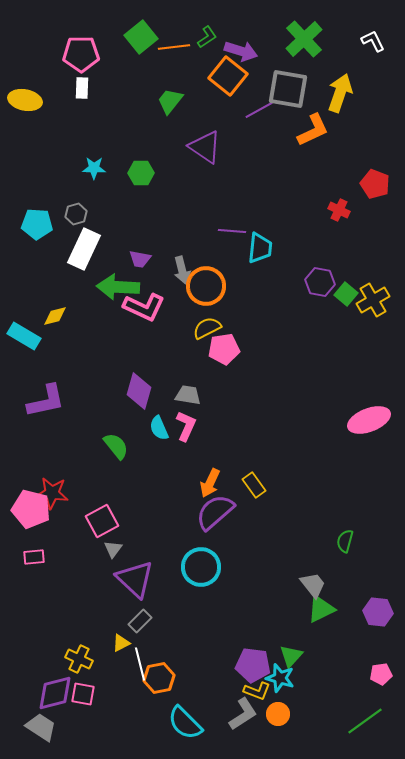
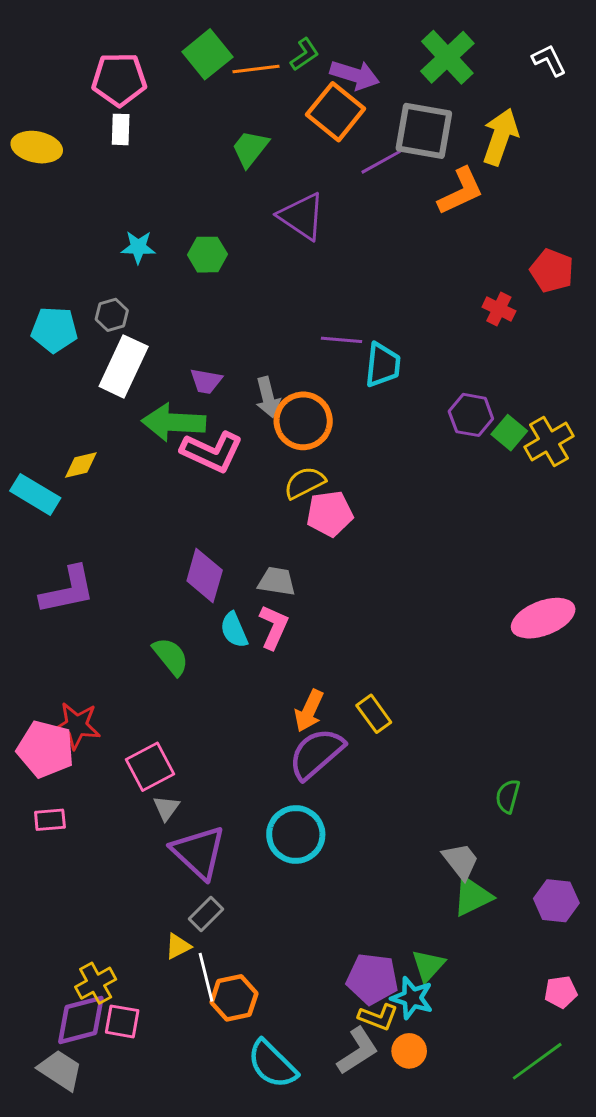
yellow cross: (79, 659) -> (96, 983), moved, turned 36

